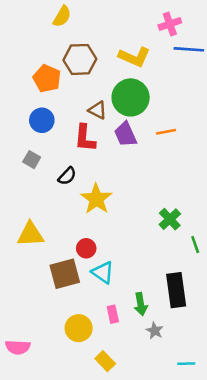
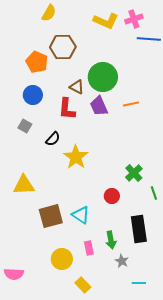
yellow L-shape: (134, 57) -> (106, 21), moved
red circle: (86, 248) -> (112, 196), moved
cyan line: (186, 364) -> (139, 283), moved

